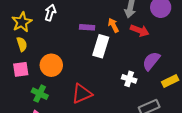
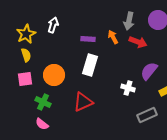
white rectangle: (101, 46) -> (90, 65), moved

